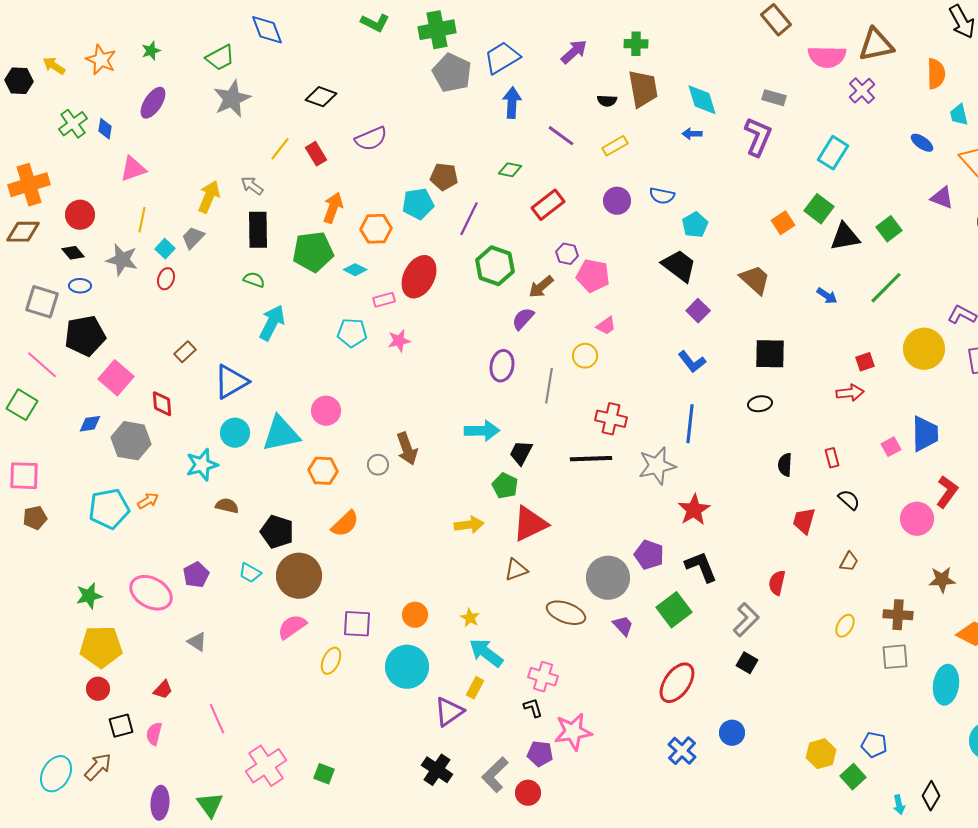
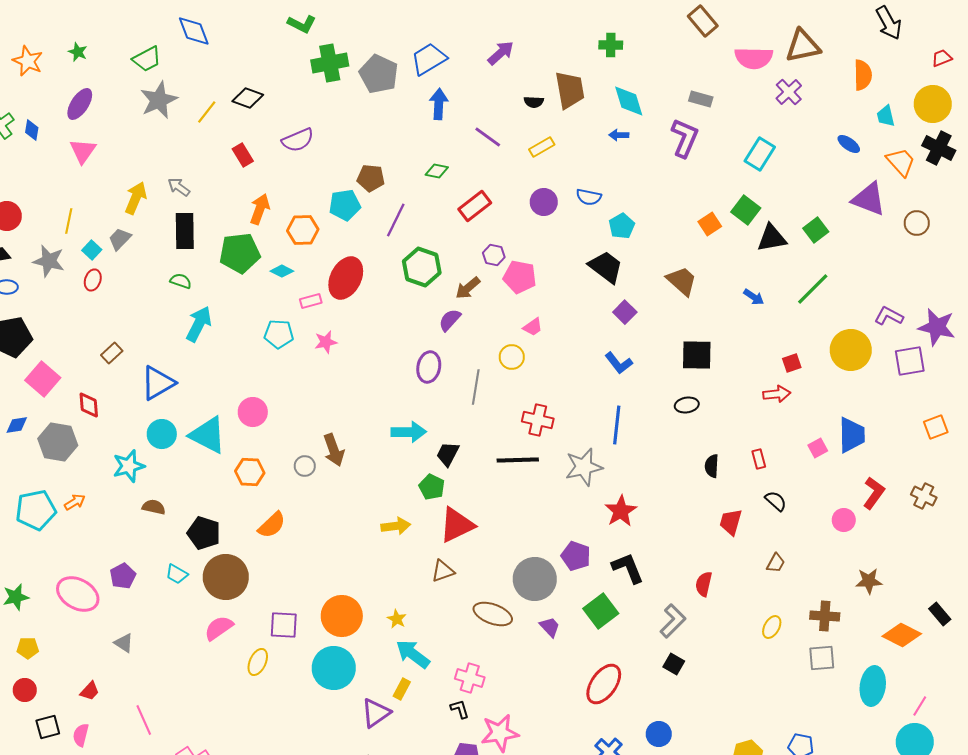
green cross: (437, 30) -> (330, 63), moved
green cross: (636, 44) -> (611, 45), moved
green star: (151, 51) -> (78, 52), turned -30
yellow line: (280, 149) -> (207, 112), moved
pink triangle: (133, 169) -> (83, 151), moved, turned -36
purple triangle: (942, 198) -> (869, 199), size x1.5
cyan triangle: (281, 434) -> (208, 435), turned 39
pink circle: (917, 519) -> (844, 520), size x0.7
orange circle: (415, 615) -> (342, 616), size x1.6
yellow pentagon: (101, 647) -> (28, 648), size x0.5

